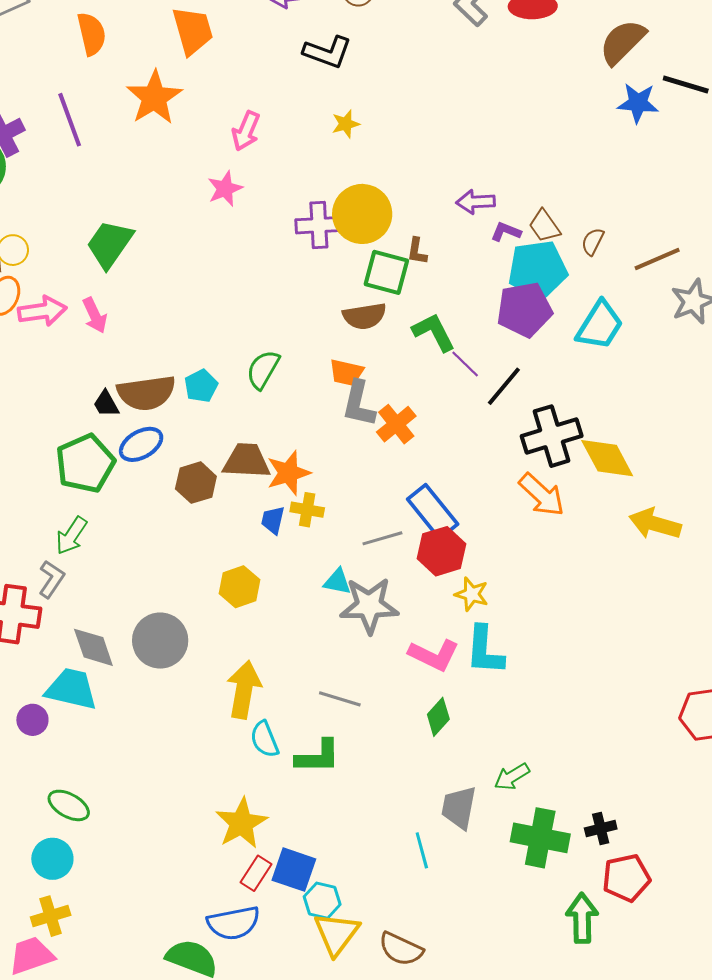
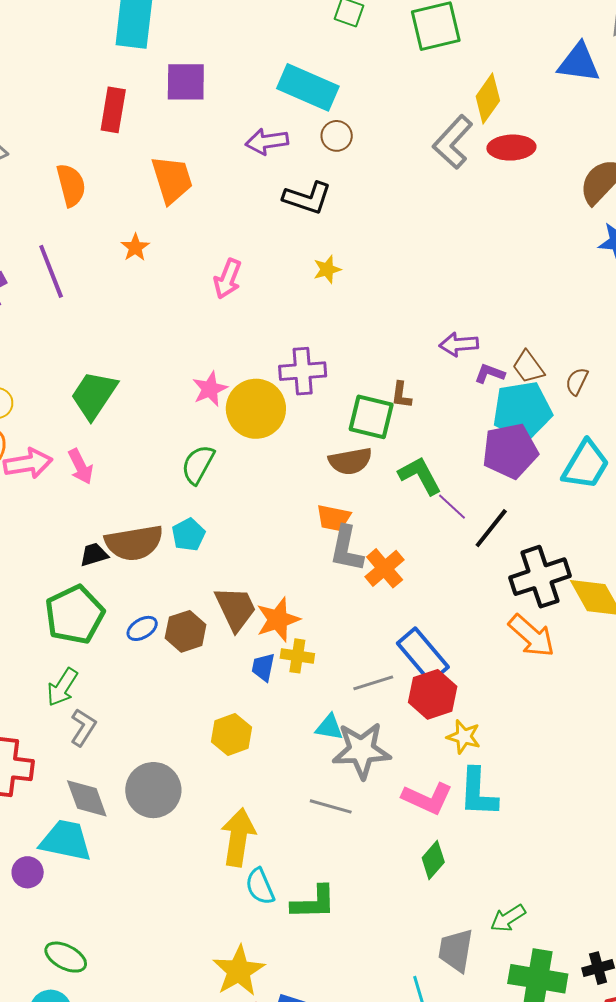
orange star: (154, 98) -> (135, 247), size x0.5
pink star: (225, 189) -> (210, 389), moved
yellow circle: (362, 214) -> (256, 409), moved
green semicircle: (263, 369) -> (198, 464), moved
black trapezoid: (106, 404) -> (94, 555), turned 104
blue ellipse: (141, 444) -> (142, 628), moved, size x0.7
brown trapezoid: (247, 461) -> (236, 609), turned 63
gray L-shape: (51, 579) -> (83, 727), moved
gray line: (340, 699) -> (331, 806), moved

